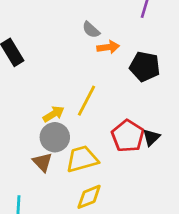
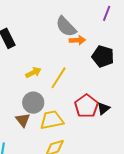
gray semicircle: (91, 30) -> (66, 27), size x1.6
yellow arrow: (54, 114) -> (33, 73), moved

